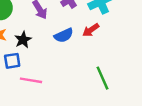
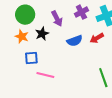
black star: (23, 40) -> (42, 34), moved

